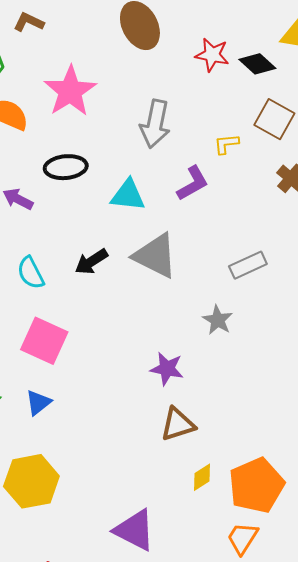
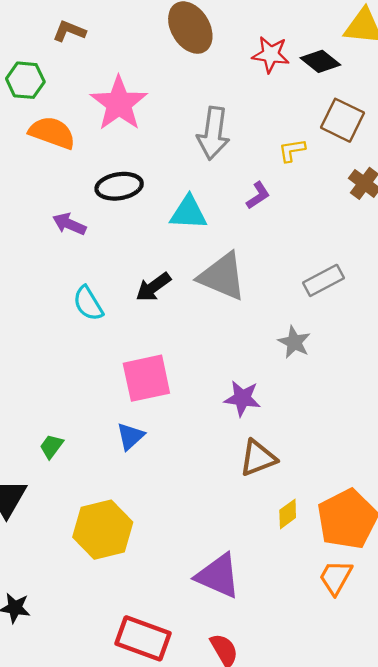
purple L-shape: (193, 183) -> (258, 195), size x0.7
pink square: (44, 341) -> (146, 378), moved, turned -33
blue triangle: (38, 403) -> (130, 436), moved

